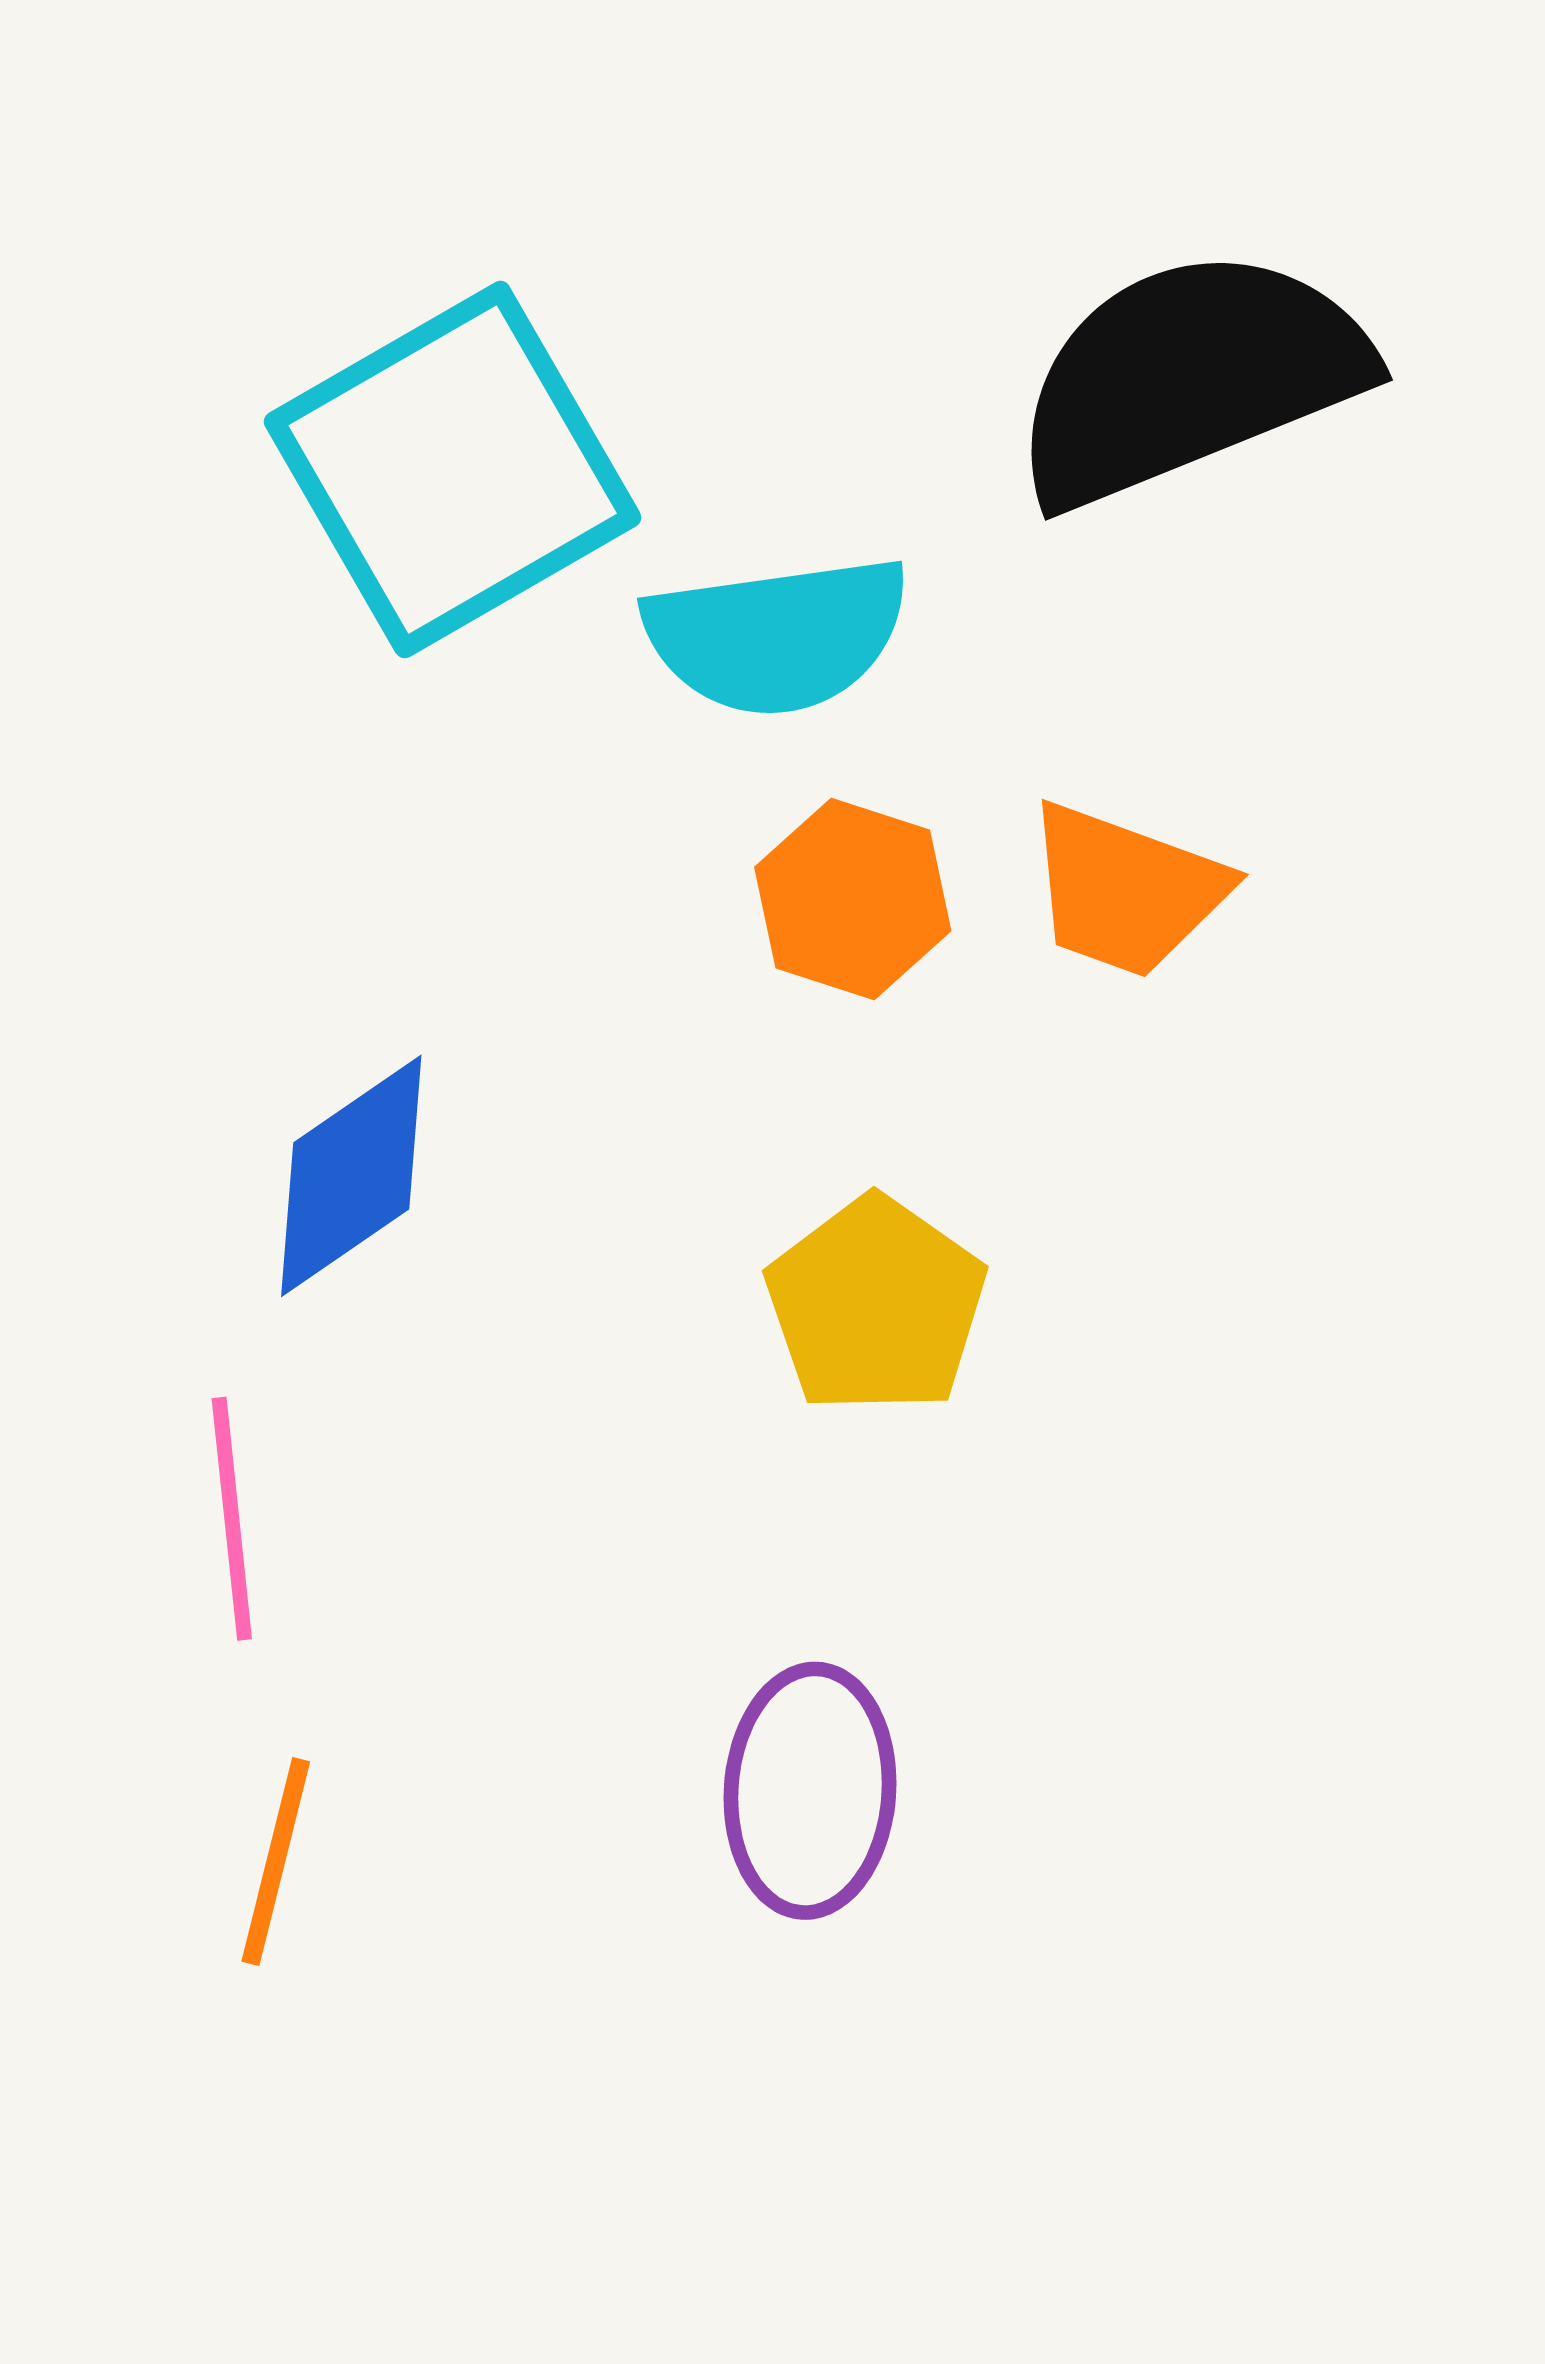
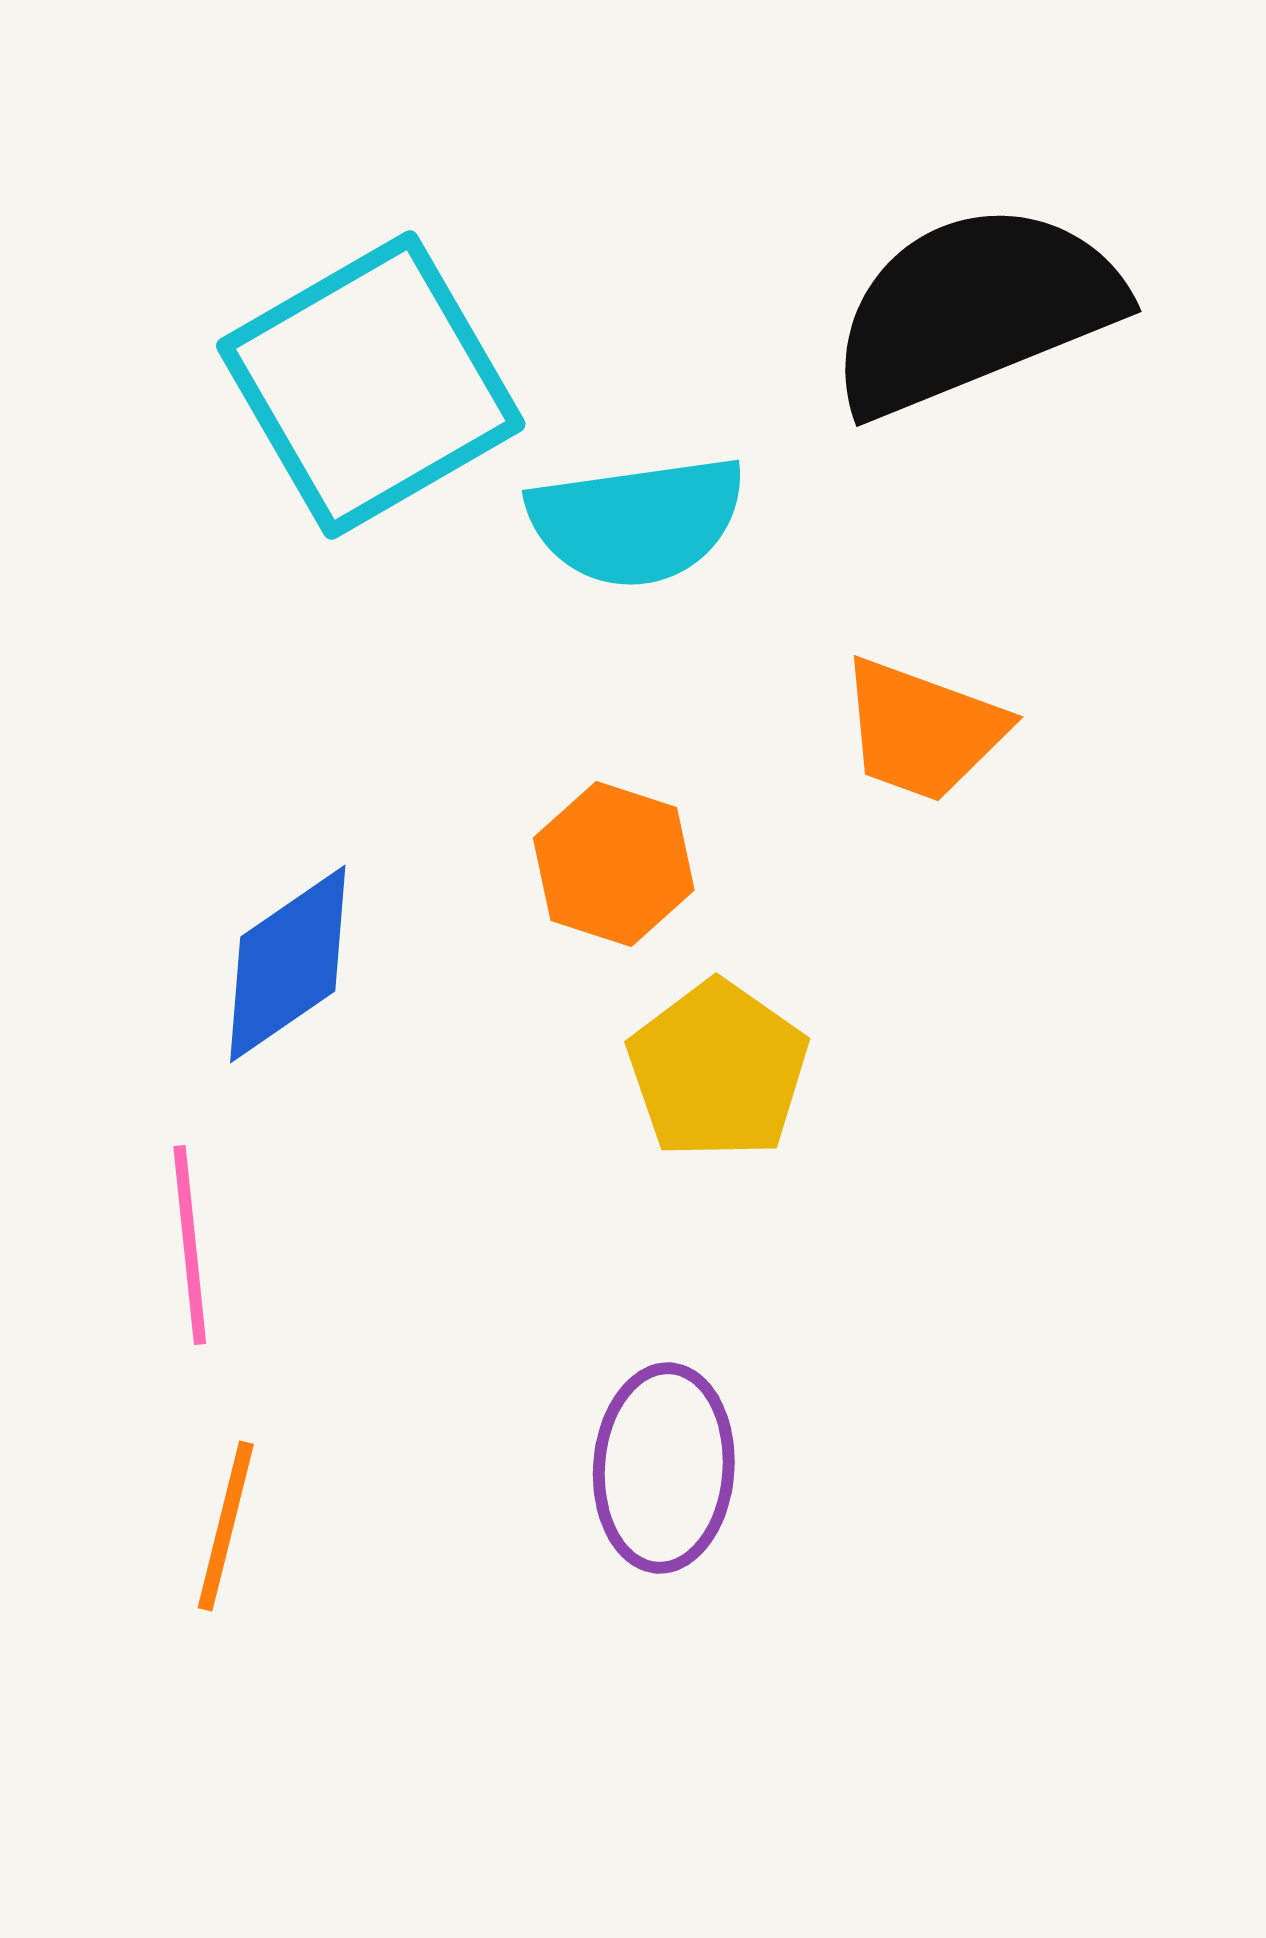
orange hexagon: (853, 899) -> (614, 864), moved

